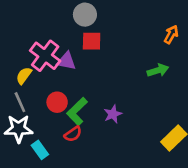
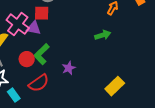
red square: (92, 41) -> (42, 13), moved
green L-shape: (77, 111) -> (42, 54), moved
red semicircle: (73, 134) -> (39, 83), size x1.5

